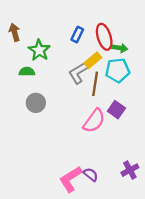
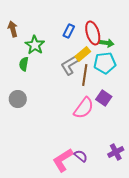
green semicircle: (27, 72) -> (24, 64), turned -80
gray circle: (36, 103) -> (18, 99), moved

